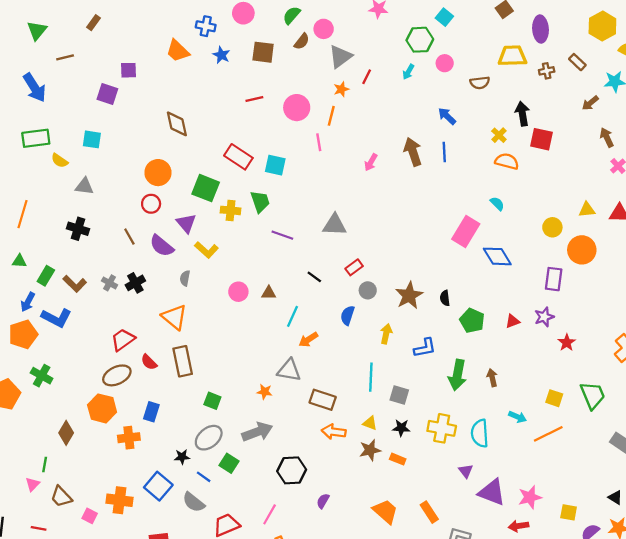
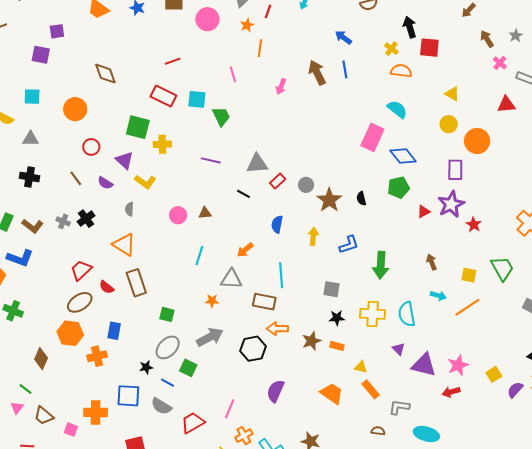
red line: (254, 99) -> (173, 61), moved
pink circle: (297, 108) -> (207, 19), moved
orange line: (331, 116) -> (260, 48), moved
orange circle: (158, 173) -> (75, 109), moved
green trapezoid: (260, 202) -> (221, 116), moved
cyan semicircle: (497, 204) -> (397, 109), size x1.5
yellow triangle: (587, 210) -> (452, 94), moved, turned 42
gray triangle: (334, 225) -> (257, 164), moved
purple semicircle: (162, 246) -> (105, 183), size x0.7
gray circle: (368, 290) -> (306, 185), moved
cyan line: (292, 316) -> (199, 256), moved
purple star: (544, 317) -> (451, 204), size x1.5
green pentagon: (472, 321) -> (399, 187), moved, turned -30
cyan line: (371, 377) -> (281, 275), moved
brown arrow: (492, 378) -> (432, 262), moved
yellow triangle: (370, 423) -> (361, 367), moved
green line: (45, 465) -> (25, 389), turned -56
black hexagon: (292, 470) -> (253, 349), moved
blue square: (158, 486) -> (128, 396), turned -30
purple semicircle: (323, 501) -> (275, 391), size x1.6
yellow square: (569, 512) -> (494, 374), turned -35

